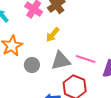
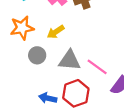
yellow arrow: (53, 35) -> (56, 32), moved

